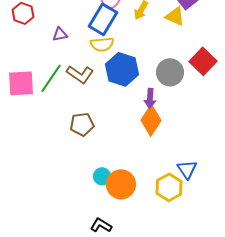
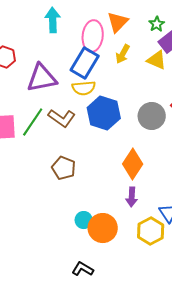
purple triangle: (60, 34) -> (42, 78), size x2.0
purple arrow: (150, 98) -> (132, 197), moved
brown pentagon: (82, 124) -> (64, 168), turned 30

